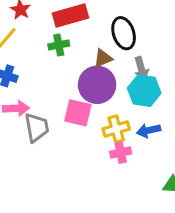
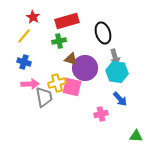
brown triangle: (103, 58) -> (71, 59), moved, turned 40
yellow cross: (116, 129) -> (57, 83), moved
blue arrow: (149, 130) -> (120, 99), turned -119

